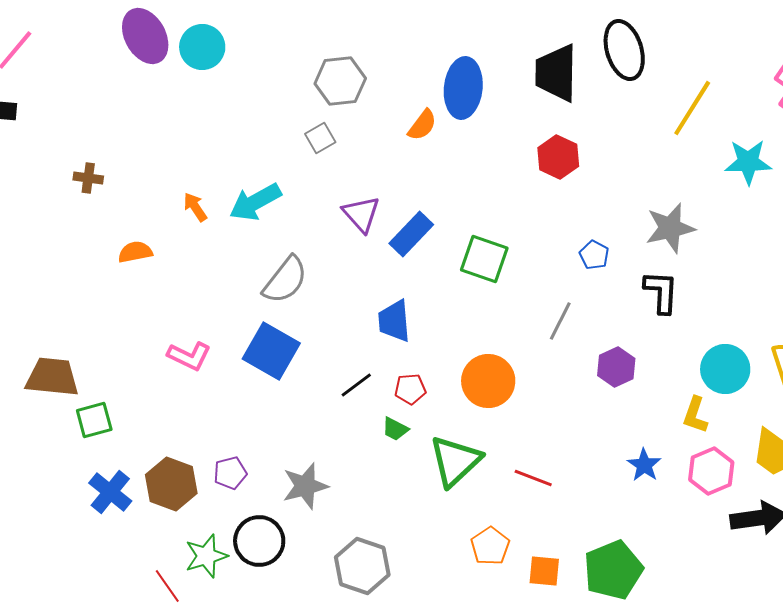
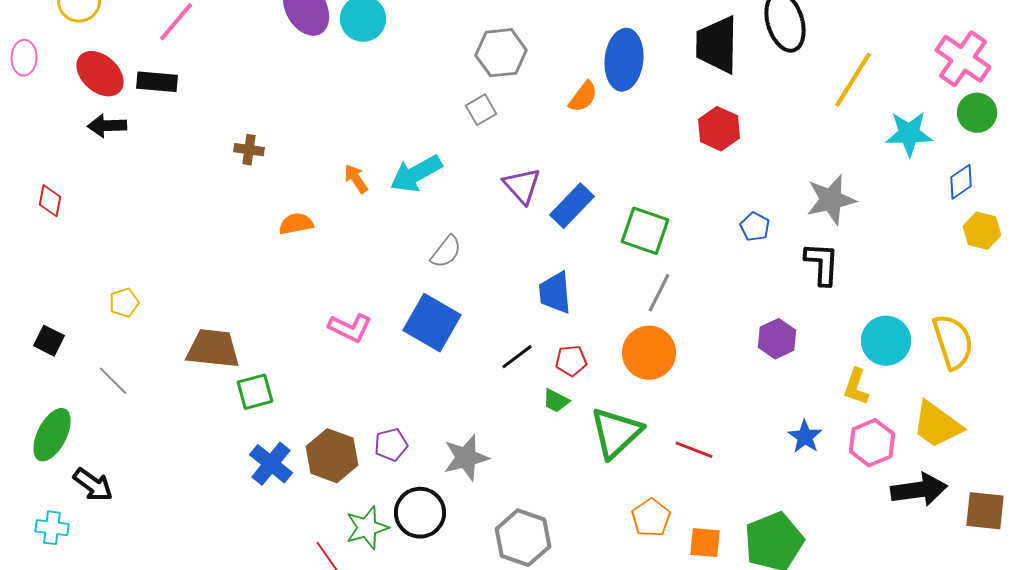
gray semicircle: (285, 280) -> (446, 252), size x0.7
gray line: (560, 321) -> (659, 293), moved

